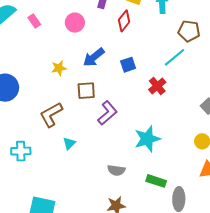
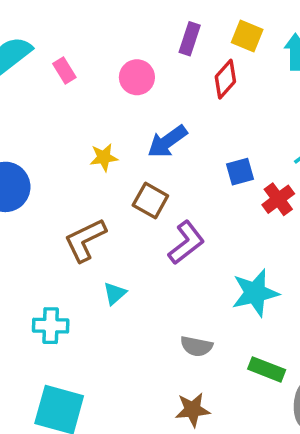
blue square: (128, 65) -> (240, 172), moved
brown square: (86, 91) -> (150, 200), turned 30
cyan cross: (21, 151) -> (51, 326), moved

